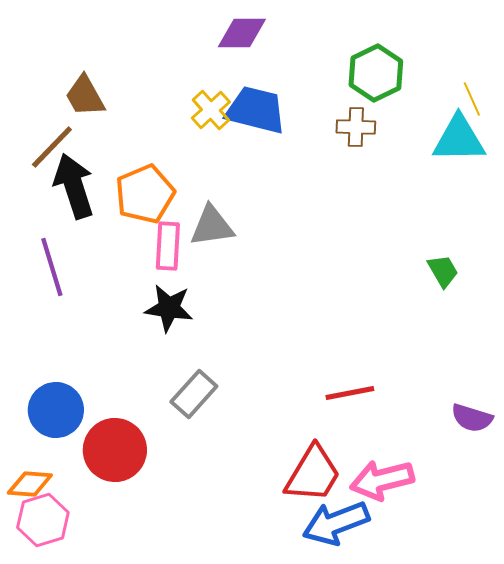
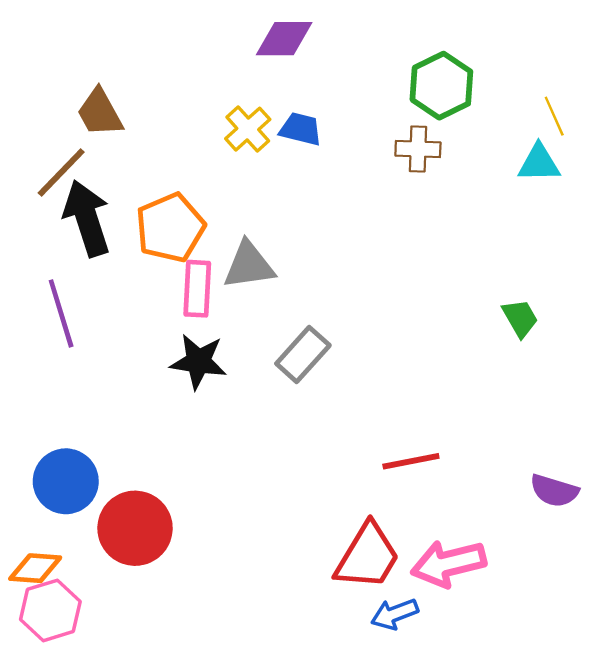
blue trapezoid: (256, 110) -> (301, 129), size x0.6
cyan triangle: (459, 139) -> (539, 163), size x0.7
gray rectangle: (194, 394) -> (303, 354), moved
blue arrow: (336, 523) -> (394, 614), size x0.6

